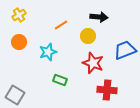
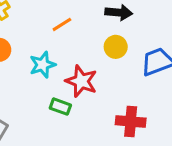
yellow circle: (88, 36) -> (116, 47), moved
red star: (93, 63) -> (81, 81), moved

